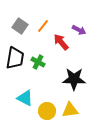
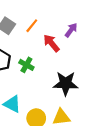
purple arrow: (79, 30) -> (71, 30), turned -80

